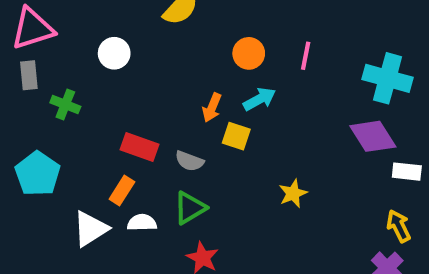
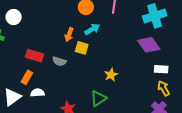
white circle: (114, 53) -> (14, 17), moved
cyan cross: (387, 78) -> (155, 16), turned -30
white rectangle: (407, 172) -> (161, 69), moved
green triangle: (190, 208) -> (98, 98), moved

